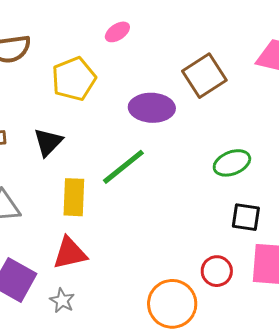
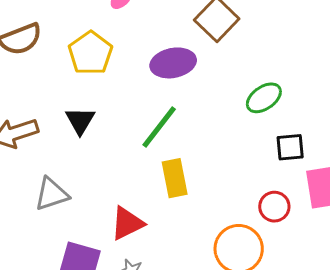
yellow rectangle: (74, 197) -> (175, 178), moved

